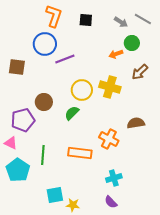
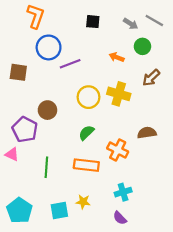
orange L-shape: (54, 16) -> (36, 16), moved
orange arrow: (116, 54) -> (117, 57), moved, turned 40
green semicircle: (72, 113) -> (86, 133), moved
purple pentagon: (23, 120) -> (25, 129), turned -30
cyan pentagon: (18, 170) -> (19, 210), moved
yellow star: (73, 205) -> (83, 202), moved

